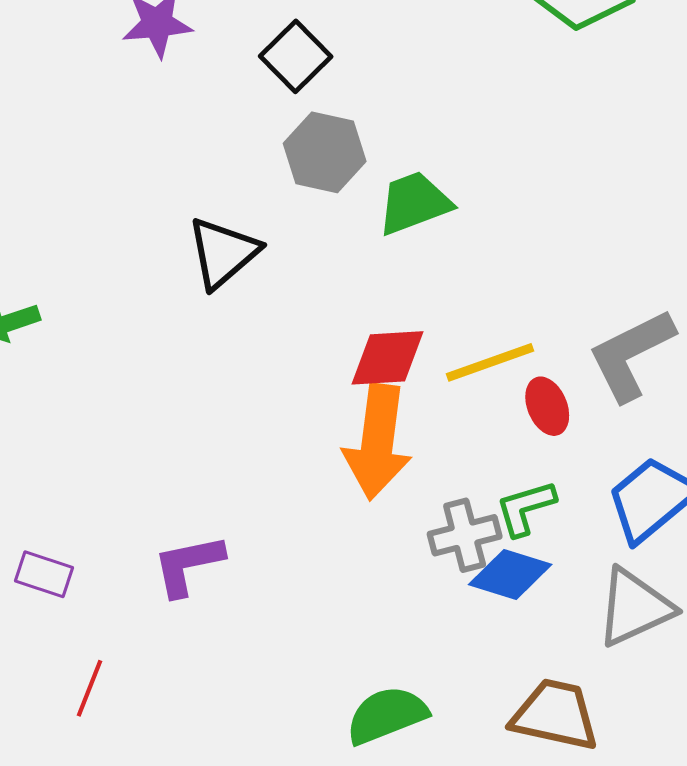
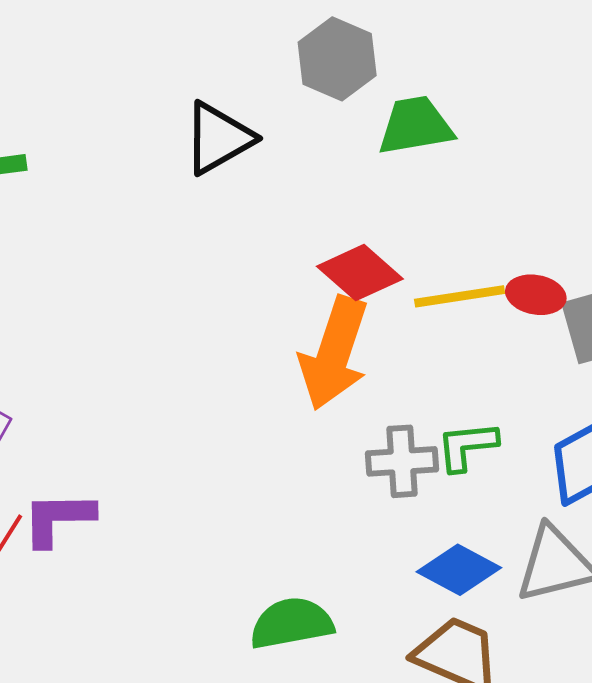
red diamond: (387, 358) -> (360, 273), turned 34
red ellipse: (547, 406) -> (536, 295), moved, turned -68
purple L-shape: (188, 565) -> (58, 519), moved
blue diamond: (510, 575) -> (459, 570), moved

